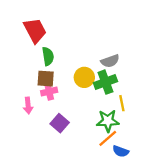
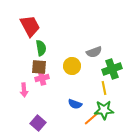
green cross: (105, 82) -> (112, 69), moved
green star: (108, 121) -> (104, 110), moved
purple square: (60, 123) -> (38, 123), moved
blue semicircle: (121, 151) -> (75, 104), moved

